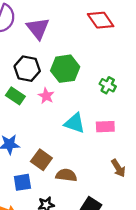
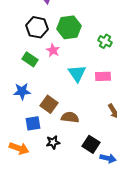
green rectangle: (15, 96) -> (30, 59), moved
cyan triangle: (75, 123) -> (77, 73), turned 36

